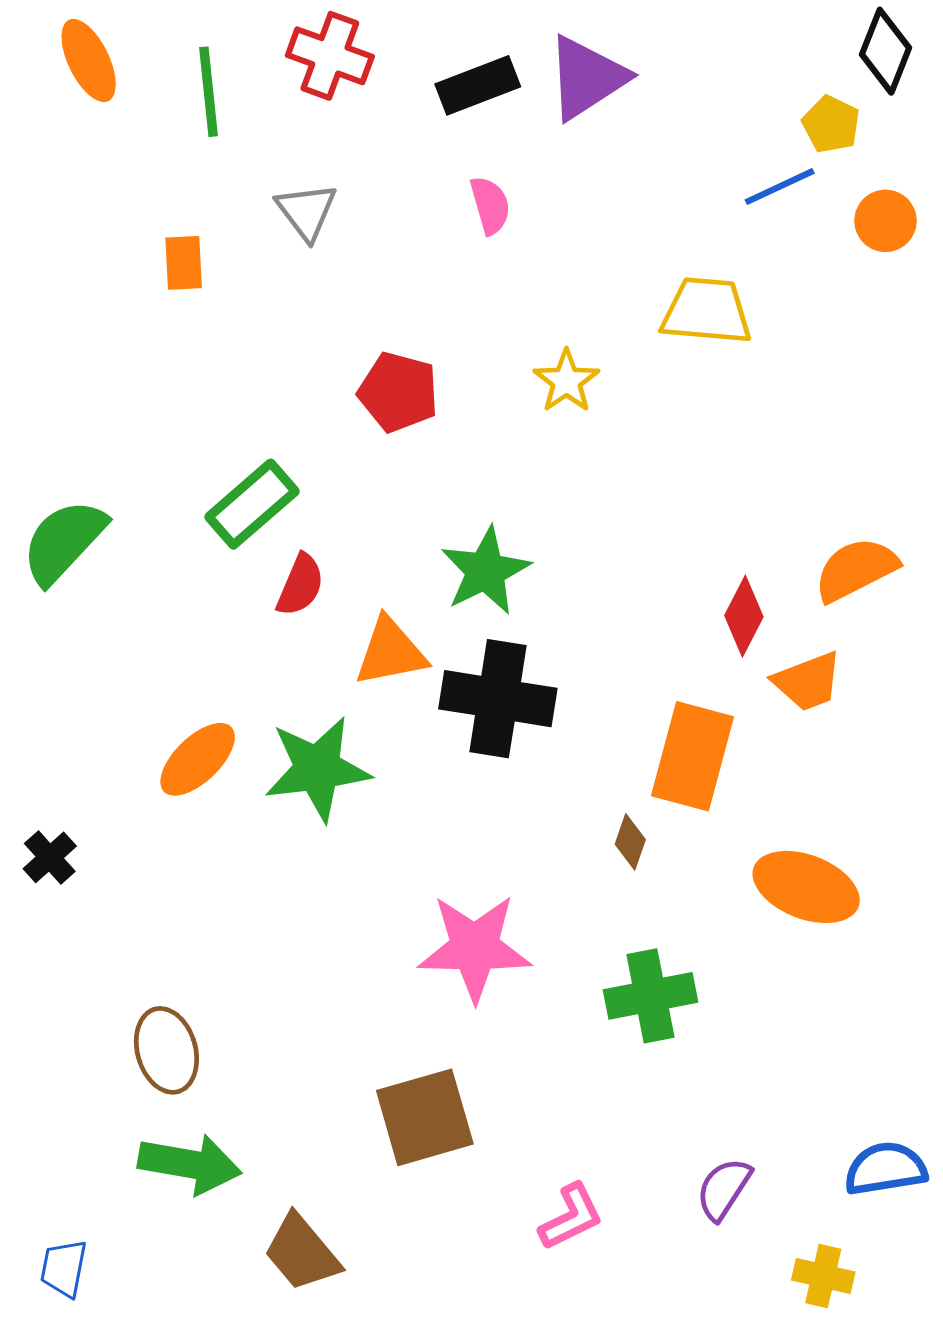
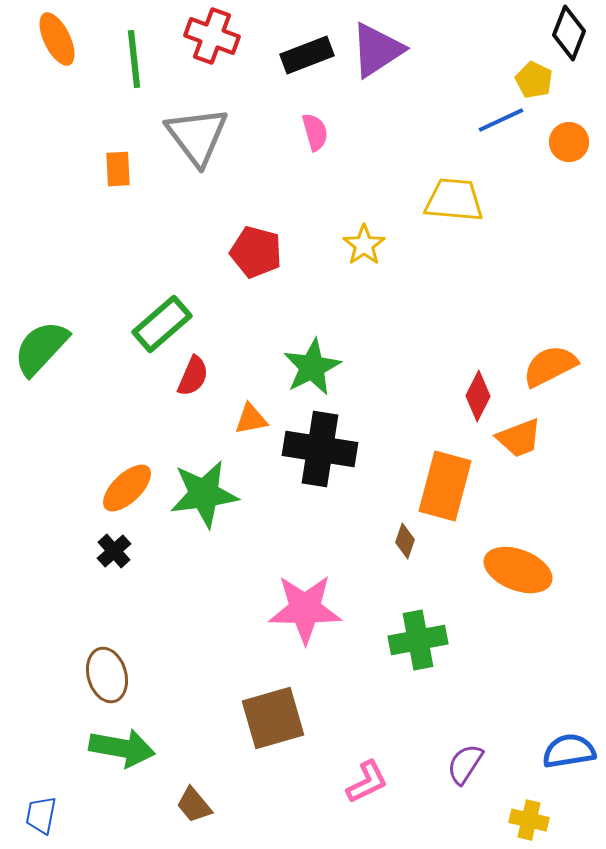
gray triangle: (307, 211) -> (197, 136), size x1.6
orange triangle: (391, 652) -> (251, 419), size x0.7
black cross: (50, 857) -> (114, 551), moved
brown trapezoid: (302, 1253) -> (194, 805), size x0.7

